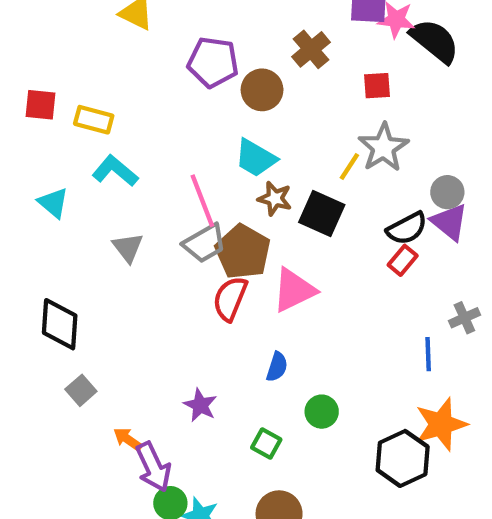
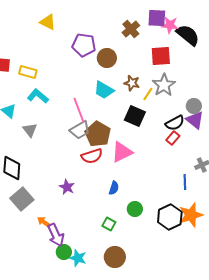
brown cross: (311, 49) -> (131, 29), moved
red square: (377, 86) -> (161, 56), size x1.5
brown star: (275, 199) -> (132, 83), moved
gray triangle: (128, 248) -> (30, 130), moved
red semicircle: (230, 299) -> (92, 156), turned -130
gray square: (81, 390) -> (22, 199), size x1.6
purple star: (200, 405) -> (67, 187), moved
black hexagon: (403, 458) -> (170, 217), moved

